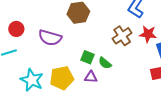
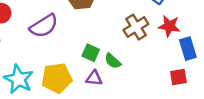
purple semicircle: (50, 38) -> (44, 26), turned -50

